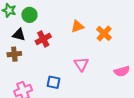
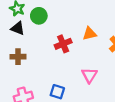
black triangle: (19, 35) -> (18, 28), moved
red cross: (43, 39) -> (63, 44), moved

